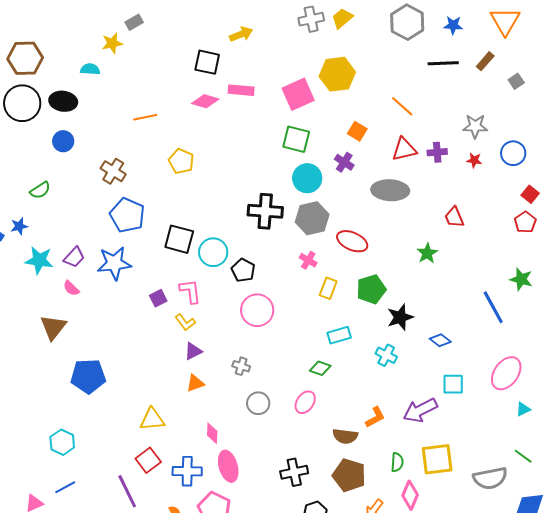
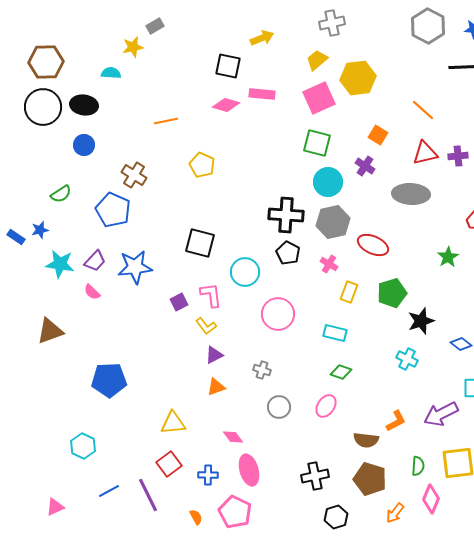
yellow trapezoid: (342, 18) -> (317, 60), moved
blue pentagon: (127, 215) -> (113, 210), moved
cyan circle: (213, 252) -> (245, 272), moved
black pentagon: (243, 270) -> (288, 253), moved
brown triangle: (53, 327) -> (50, 331), moved, turned 32
cyan rectangle: (339, 335) -> (335, 333), moved, turned 30
pink diamond: (212, 433) -> (233, 437), turned -40
blue cross: (187, 471) -> (208, 475), size x0.7
blue line: (65, 487) -> (109, 491), moved

